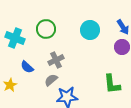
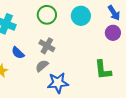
green circle: (46, 29) -> (47, 15), moved
gray cross: (56, 60) -> (47, 46), turned -35

